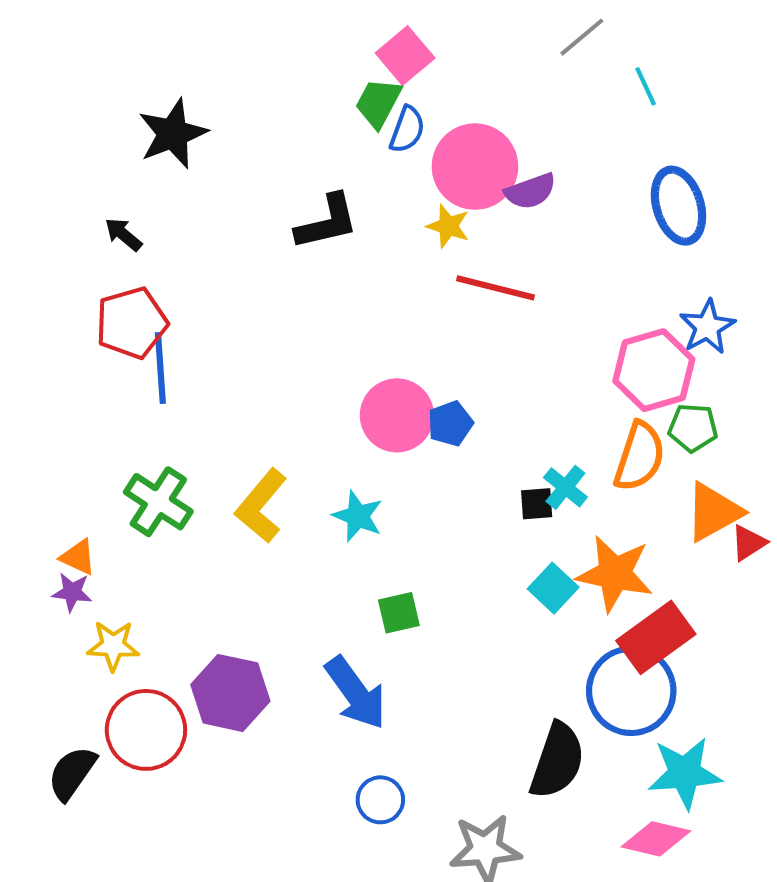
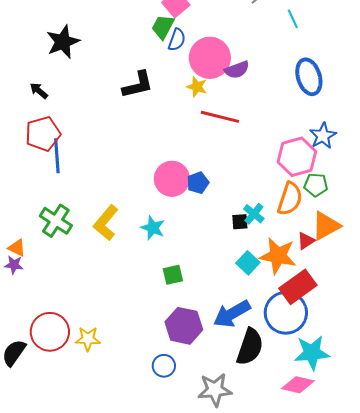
red triangle: (748, 543) -> (306, 241), moved
yellow star: (113, 646) -> (88, 339), moved
purple hexagon: (230, 693) -> (184, 326), moved
blue arrow: (356, 693) -> (232, 314), moved, turned 96

